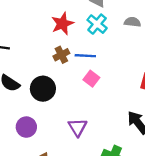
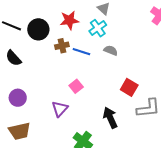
gray semicircle: (132, 22) -> (111, 50), moved
pink square: (91, 79) -> (76, 86), moved
black circle: (43, 89) -> (38, 29), moved

